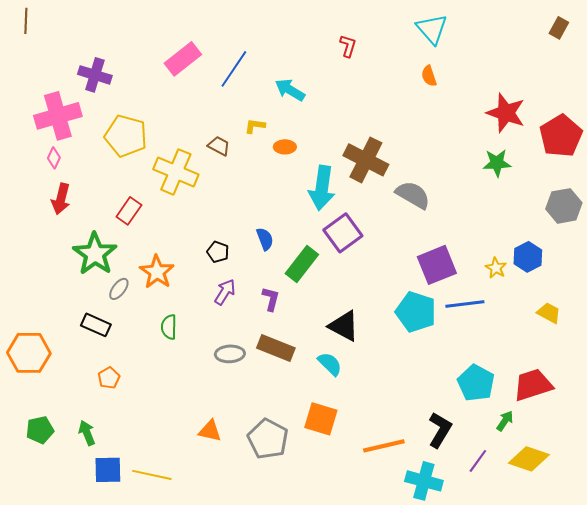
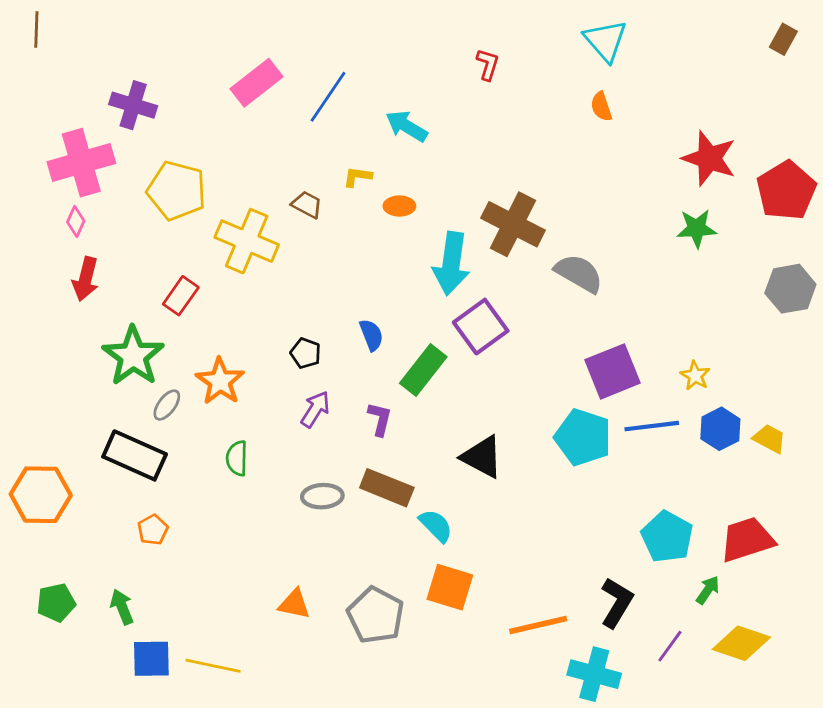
blue hexagon: (528, 257) -> (720, 429), moved
black rectangle: (96, 325) -> (135, 455), size x1.5
cyan semicircle: (330, 364) -> (436, 526), moved

